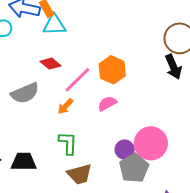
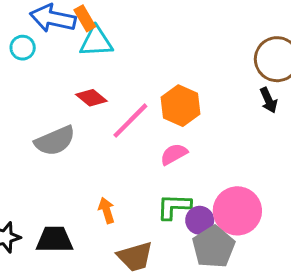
black arrow: (173, 67) -> (269, 100), size x0.7
orange arrow: (65, 106) -> (106, 210), moved, turned 120
green L-shape: (68, 143) -> (174, 207), moved, turned -90

